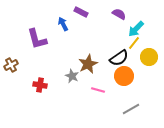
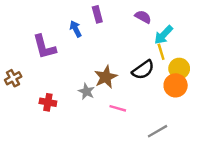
purple rectangle: (81, 12) -> (97, 14), turned 48
yellow line: (134, 43) -> (161, 52), turned -56
orange circle: (124, 76) -> (176, 85), moved

